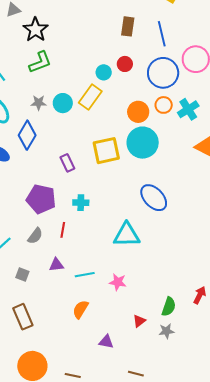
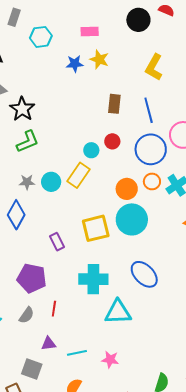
cyan cross: (81, 203) -> (93, 279), moved, size x1.8
gray square: (22, 275) -> (32, 369), moved, size x1.5

